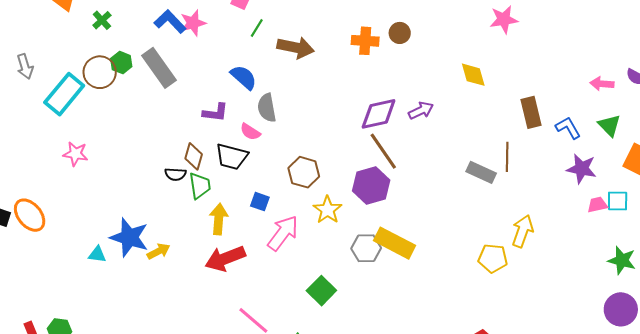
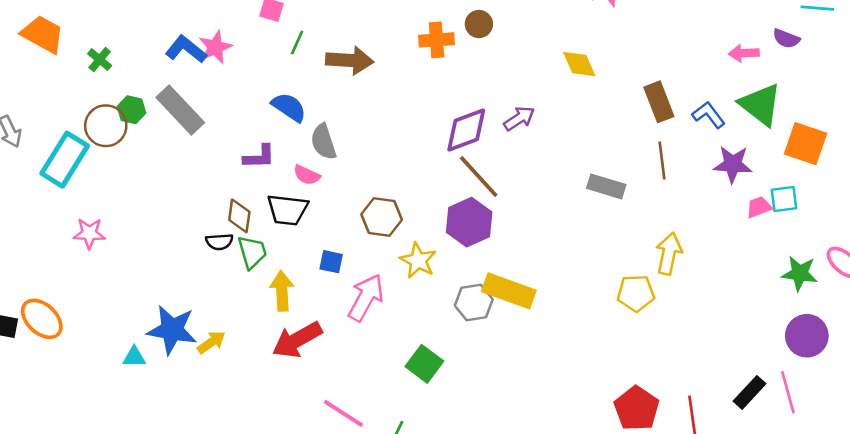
green triangle: (609, 125) -> (760, 105), size x1.5
brown line: (507, 157) -> (662, 161), moved

